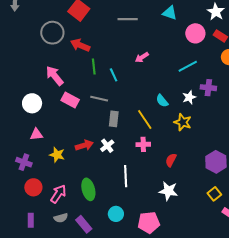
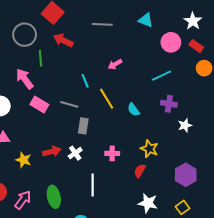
red arrow: (80, 45) -> (63, 40), moved
green line: (94, 66) -> (40, 58), moved
purple cross: (208, 88) -> (169, 104), moved
white star: (189, 97) -> (185, 125), moved
yellow line: (145, 119) -> (107, 99), moved
yellow star: (183, 122) -> (149, 149), moved
white star: (168, 191) -> (148, 203), moved

